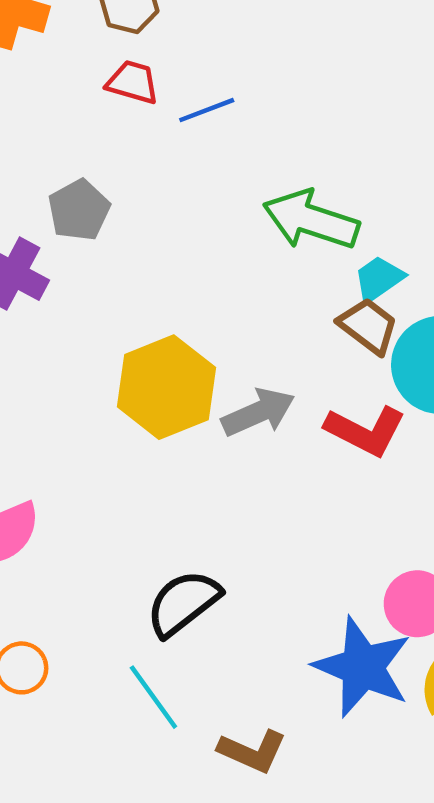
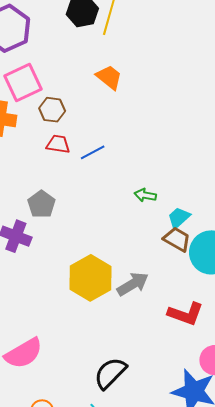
green arrow: (311, 220) -> (145, 195), size x0.5
red L-shape: (365, 431) -> (186, 314), moved

